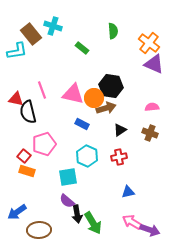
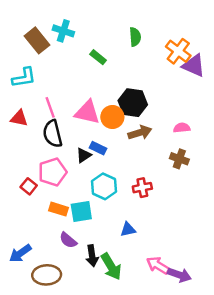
cyan L-shape: (17, 51) -> (24, 78), moved
purple triangle: (154, 64) -> (194, 66), moved
brown arrow: (106, 108) -> (140, 133), moved
black semicircle: (28, 112) -> (53, 134), moved
black triangle: (120, 130) -> (84, 155), moved
orange rectangle: (27, 171) -> (59, 209), moved
blue triangle: (128, 192) -> (128, 229), moved
purple semicircle: (67, 201) -> (68, 240), moved

